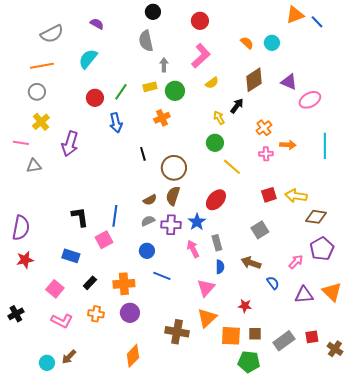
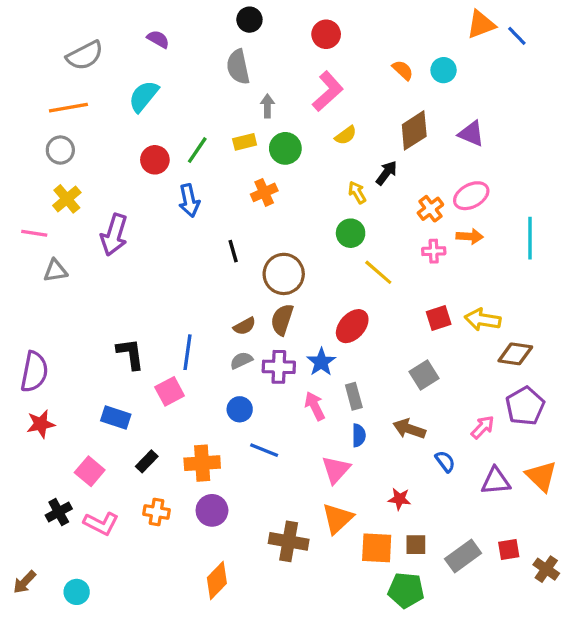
pink ellipse: (310, 100) -> (471, 196), moved
black cross: (16, 314) -> (59, 512), moved
brown arrow: (69, 357) -> (24, 582), moved

